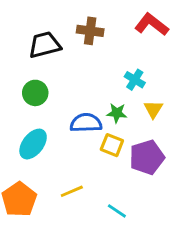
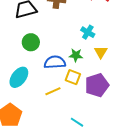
green circle: (35, 93) -> (31, 42), moved
yellow line: (72, 191) -> (53, 91), moved

